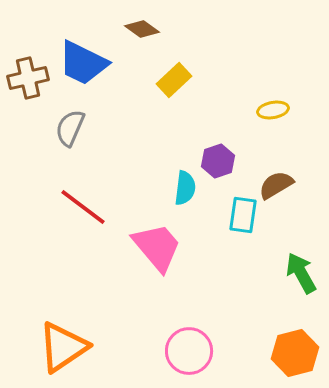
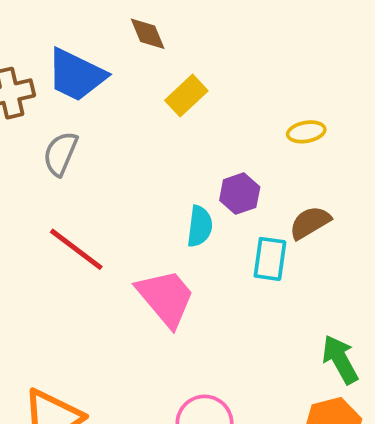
brown diamond: (142, 29) -> (148, 34), turned 32
green arrow: (301, 273) -> (340, 359), moved

